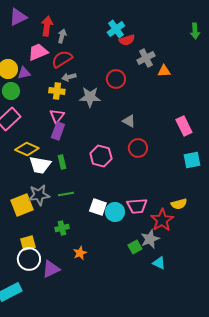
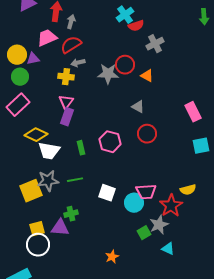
orange triangle: (164, 71) -> (147, 76), moved, turned 32
gray star: (90, 97) -> (108, 74), moved
green rectangle: (62, 162) -> (81, 148), moved
cyan circle: (115, 212) -> (134, 203), moved
orange star: (80, 253) -> (112, 257), moved
purple triangle: (51, 269) -> (60, 228), moved, turned 30

